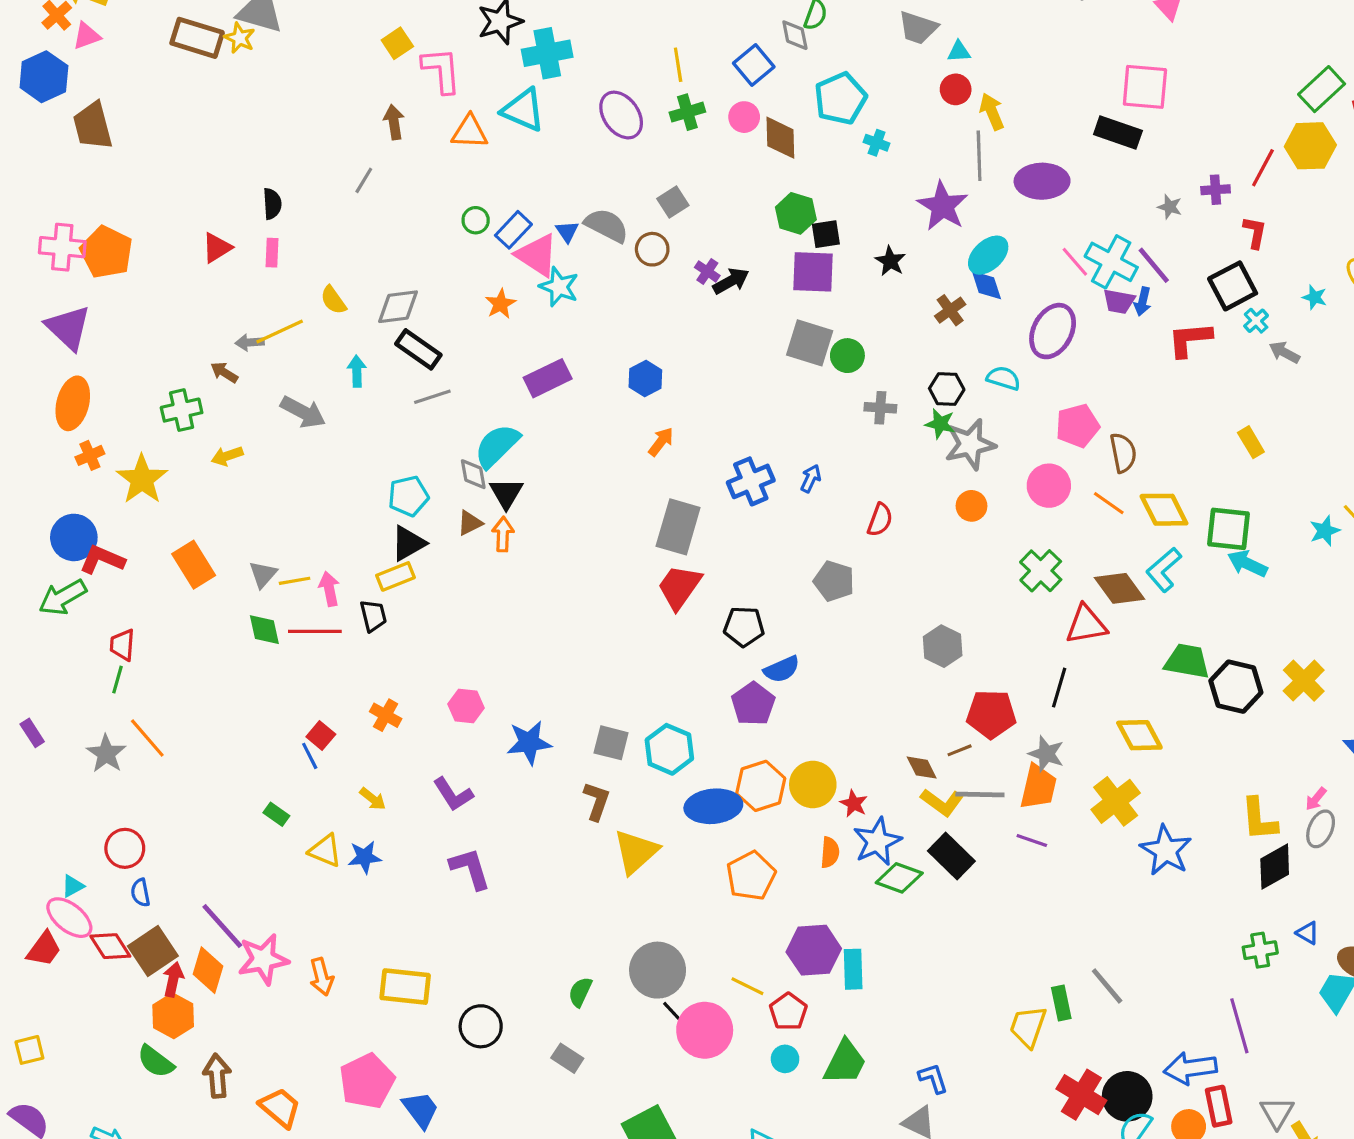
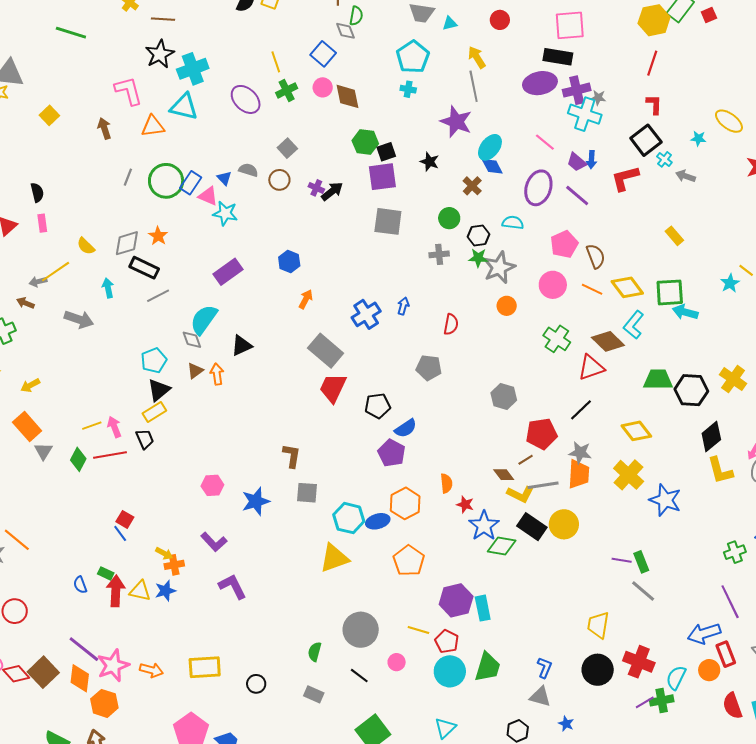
yellow square: (397, 43) -> (49, 115), moved
red circle: (956, 89) -> (500, 20), moved
cyan pentagon: (840, 98) -> (413, 57), moved
yellow hexagon: (1310, 146) -> (654, 20), moved
gray line: (364, 180) -> (128, 177), moved
purple ellipse: (1042, 181) -> (540, 83), moved
purple cross: (1216, 190) -> (577, 90), moved, size x1.5
green circle: (476, 220) -> (166, 181), size x2.0
gray semicircle: (607, 225) -> (248, 170), size x0.7
pink triangle: (537, 255) -> (208, 196), size x0.7
cyan cross: (1111, 262) -> (585, 114), moved
purple line: (1154, 265) -> (577, 195), moved
purple trapezoid: (1119, 301) -> (577, 162), turned 40
orange star: (501, 304) -> (158, 236), moved
green circle: (847, 356) -> (449, 218), moved
yellow arrow: (227, 456) -> (30, 385), moved
black triangle: (506, 493) -> (242, 346), moved, turned 45
gray rectangle: (678, 527) -> (326, 351), turned -56
gray triangle: (263, 574) -> (43, 451), moved
green diamond: (264, 630) -> (78, 459), turned 50
black line: (1059, 688) -> (581, 410), turned 40
orange cross: (386, 715) -> (174, 565), moved, turned -30
cyan hexagon: (669, 749) -> (349, 518), moved
yellow circle: (813, 785) -> (564, 524), moved
brown L-shape: (597, 801) -> (292, 456), moved
blue ellipse: (713, 806) -> (378, 521), size x0.7
purple line: (1032, 840) -> (622, 560), moved
yellow triangle: (636, 852) -> (334, 558), turned 32
orange semicircle: (830, 852) -> (446, 483), moved
black diamond: (1275, 867) -> (711, 436), moved
blue semicircle: (140, 893) -> (80, 585), moved
orange arrow: (322, 977) -> (151, 670), turned -50
red arrow: (173, 979) -> (116, 591), moved, size x1.4
green rectangle: (1061, 1003) -> (641, 562), moved
black line: (675, 1014) -> (359, 676), moved
orange hexagon: (173, 1016) -> (104, 703), moved
black circle: (481, 1026) -> (256, 684), size x0.7
pink circle: (705, 1030) -> (397, 662), size x0.5
cyan circle: (785, 1059) -> (450, 671), size x1.8
blue L-shape: (933, 1078) -> (544, 668), turned 50
black circle: (1127, 1096) -> (598, 670), moved

